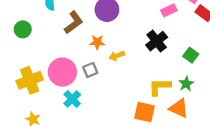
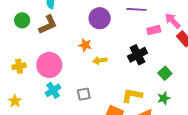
brown L-shape: (74, 22) -> (48, 25), moved
gray square: (90, 70) -> (84, 94), moved
yellow cross: (30, 80) -> (19, 66), size x0.6
green star: (186, 84) -> (164, 98), moved

